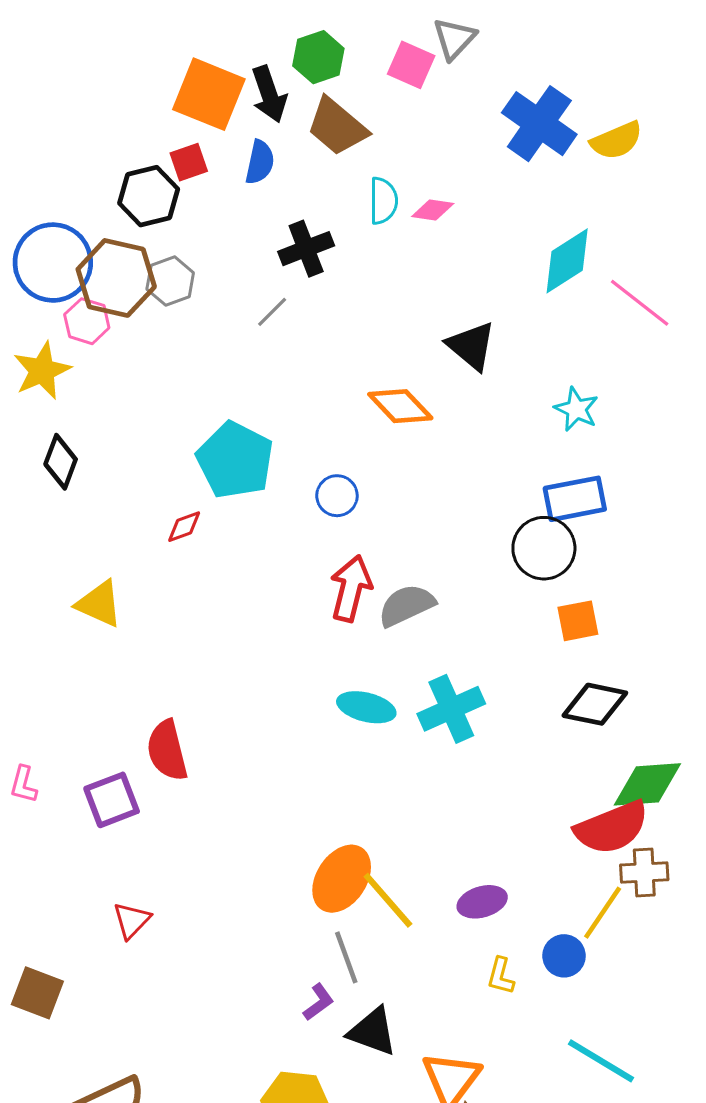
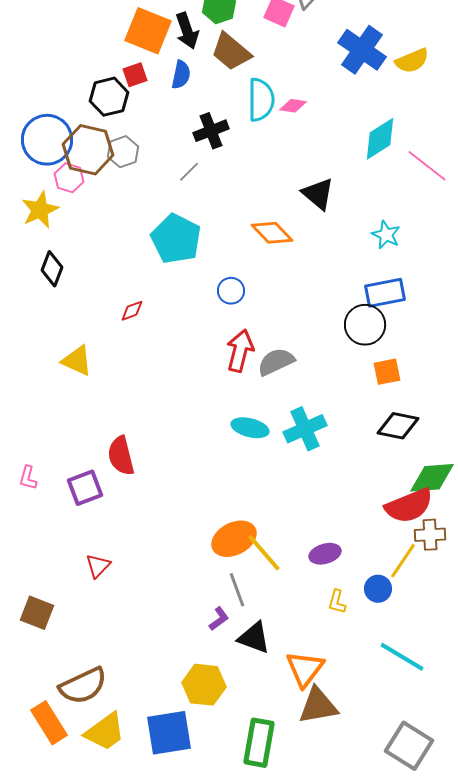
cyan semicircle: (383, 201) -> (261, 100), size x1.4
cyan pentagon: (235, 460) -> (176, 239), moved
orange ellipse: (342, 879) -> (234, 539), turned 30

